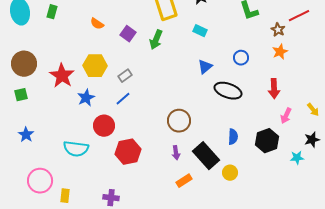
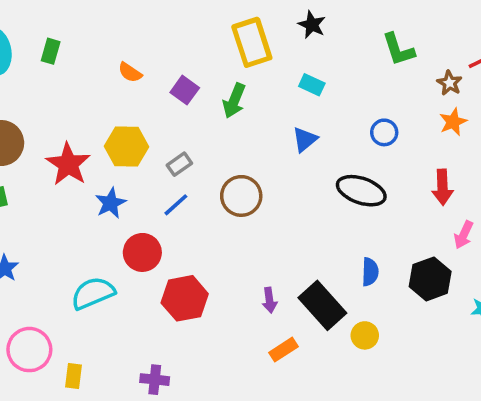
blue triangle: (205, 67) -> (305, 139), moved
brown circle: (179, 121) -> (241, 196), moved
cyan semicircle: (76, 149) -> (93, 293), turned 150

